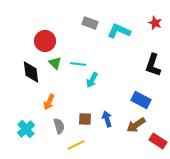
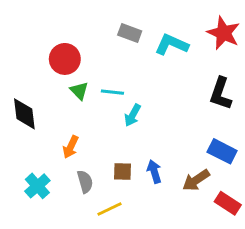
red star: (155, 23) -> (223, 33), size x1.6
black diamond: (31, 72) -> (24, 114), moved
blue rectangle: (141, 100) -> (222, 151), moved

